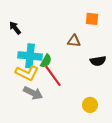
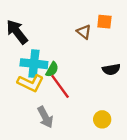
black arrow: (15, 28) -> (17, 32), size x1.6
brown triangle: (74, 41) -> (84, 32), moved, turned 32
gray arrow: (33, 93) -> (45, 117), moved, turned 36

